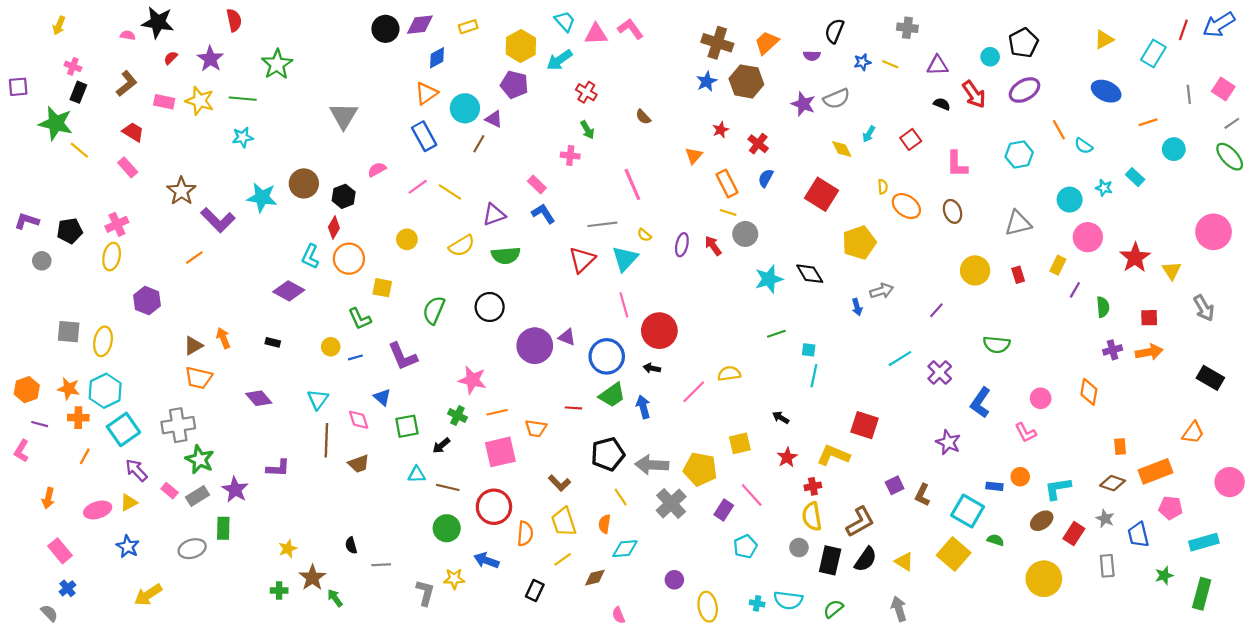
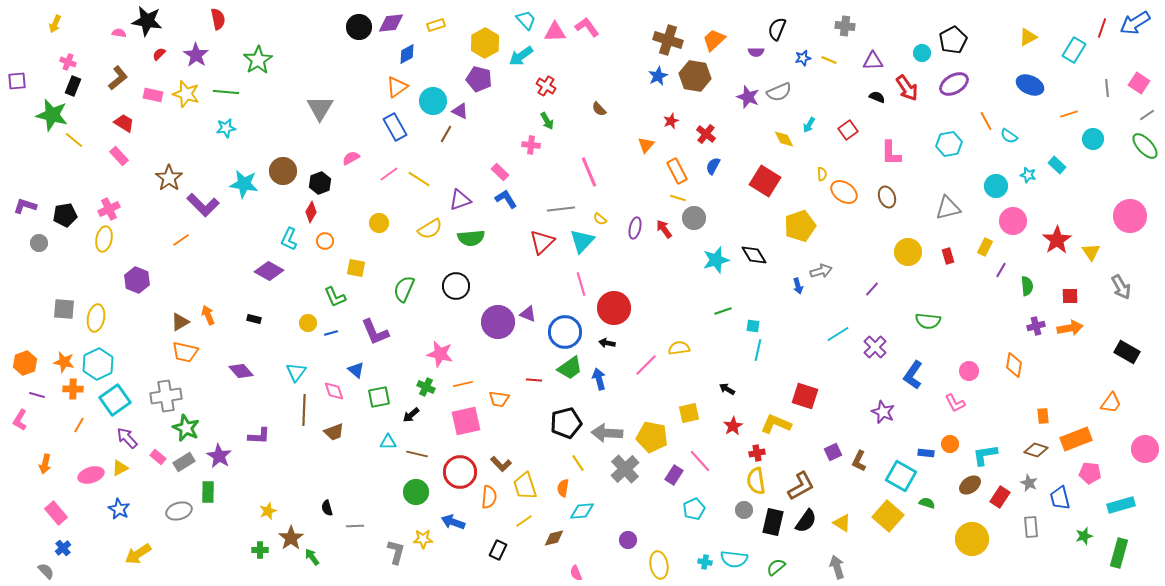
orange circle: (349, 259) -> (325, 241), size x0.6
brown L-shape: (559, 483) -> (501, 464), moved

